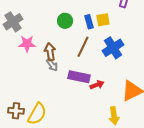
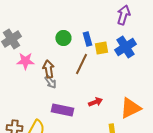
yellow square: (103, 20) -> (101, 48), moved
blue cross: (113, 48) -> (125, 47), moved
purple rectangle: (79, 77) -> (62, 110), moved

